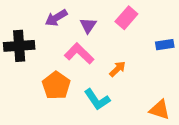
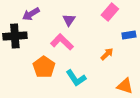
purple arrow: (56, 18) -> (31, 14), moved
pink rectangle: (126, 18) -> (110, 12), moved
orange arrow: (117, 69) -> (107, 54), moved

